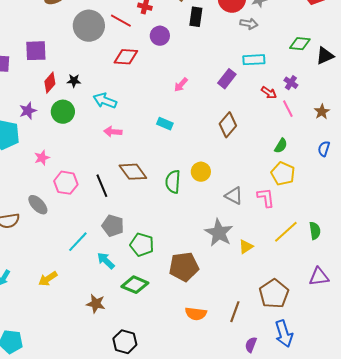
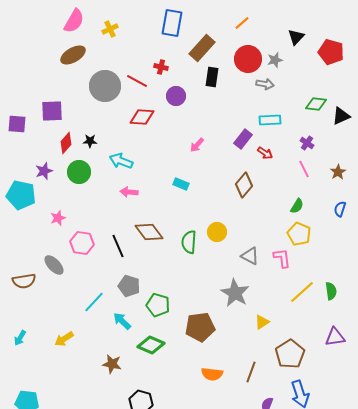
red arrow: (269, 93) -> (265, 153), moved
yellow triangle: (246, 247) -> (262, 322), moved

